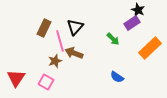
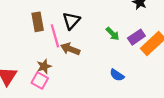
purple rectangle: (132, 23) -> (136, 37), moved
brown rectangle: (44, 28) -> (38, 22), turned -36
brown star: (55, 61) -> (44, 66), moved

